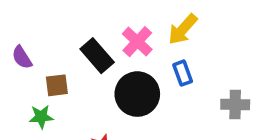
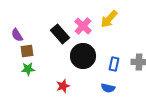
blue rectangle: (183, 73) -> (114, 64), moved, turned 32
brown square: (57, 85) -> (27, 51), moved

